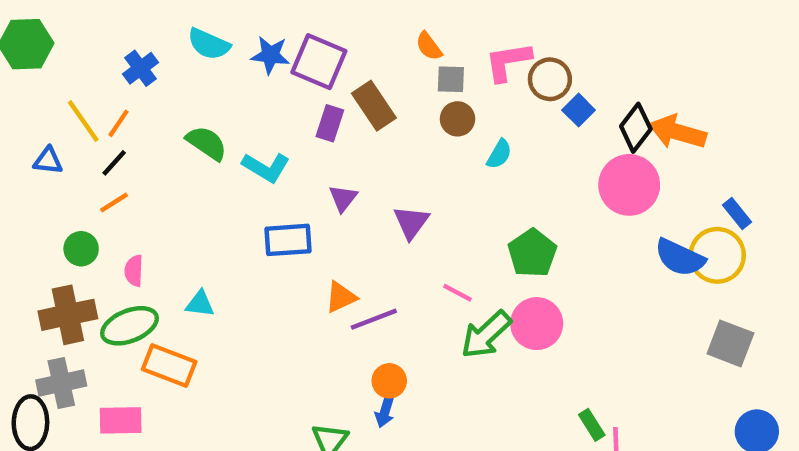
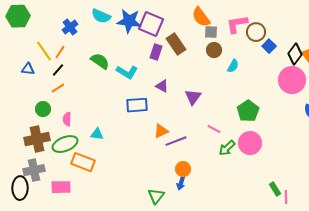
orange semicircle: (429, 46) -> (201, 17), size x1.5
blue star: (270, 55) -> (129, 21), size x1.4
purple triangle: (343, 198) -> (162, 86), turned -40
green arrow: (486, 335) -> (227, 148), size x0.7

